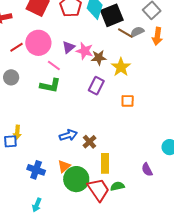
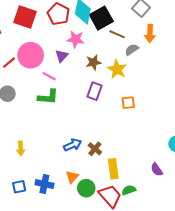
gray semicircle: (137, 32) -> (132, 50), moved
pink star: (85, 51) -> (76, 39), moved
blue square: (10, 141) -> (19, 187), moved
green circle: (76, 179) -> (86, 188), size x0.7

